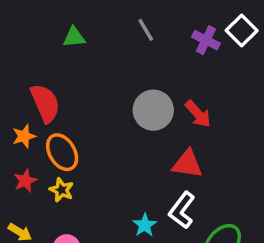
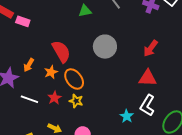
green triangle: (74, 37) -> (85, 11), moved
gray circle: (153, 110) -> (105, 47), moved
red arrow: (198, 114) -> (151, 48), turned 84

